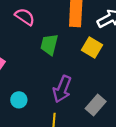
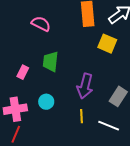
green trapezoid: (49, 44) -> (51, 62), moved

